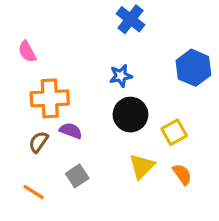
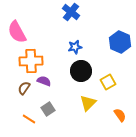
blue cross: (130, 19) -> (71, 12), moved
pink semicircle: (27, 52) -> (17, 32), size x1.6
orange semicircle: (182, 174) -> (120, 115), moved
orange line: (34, 192) -> (29, 119), moved

